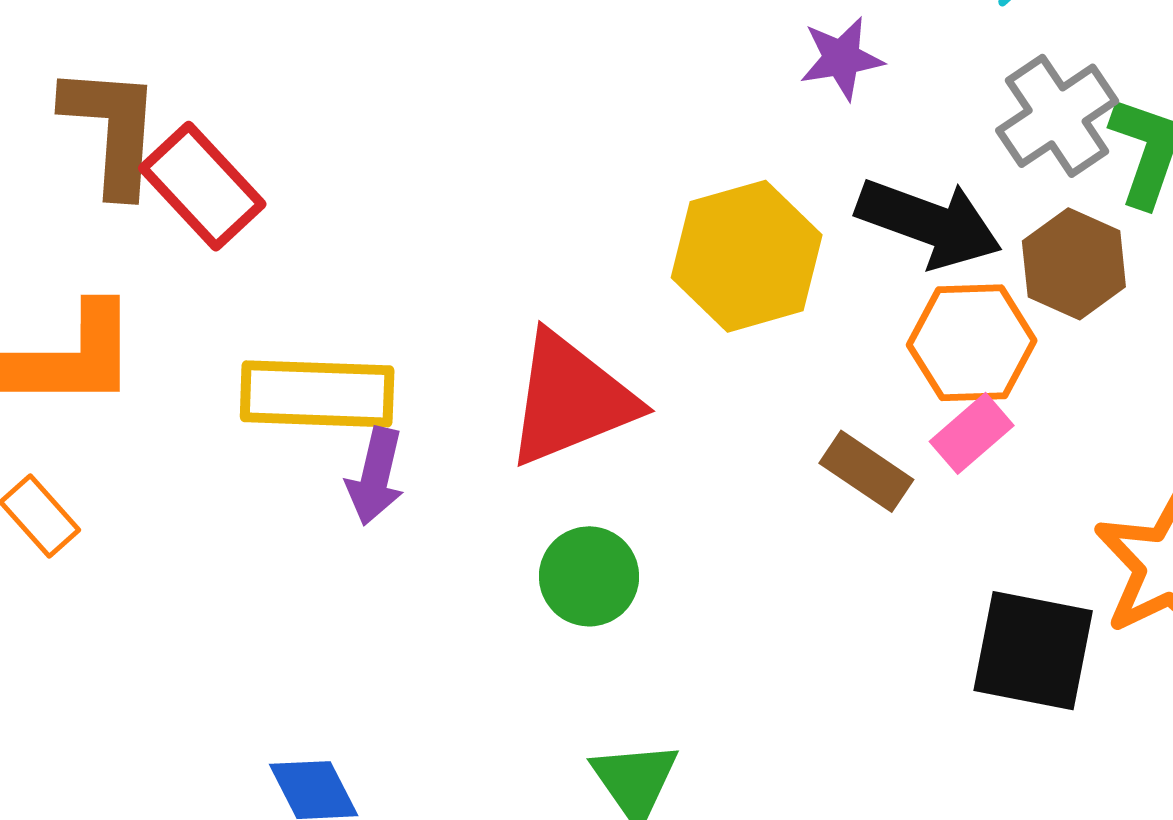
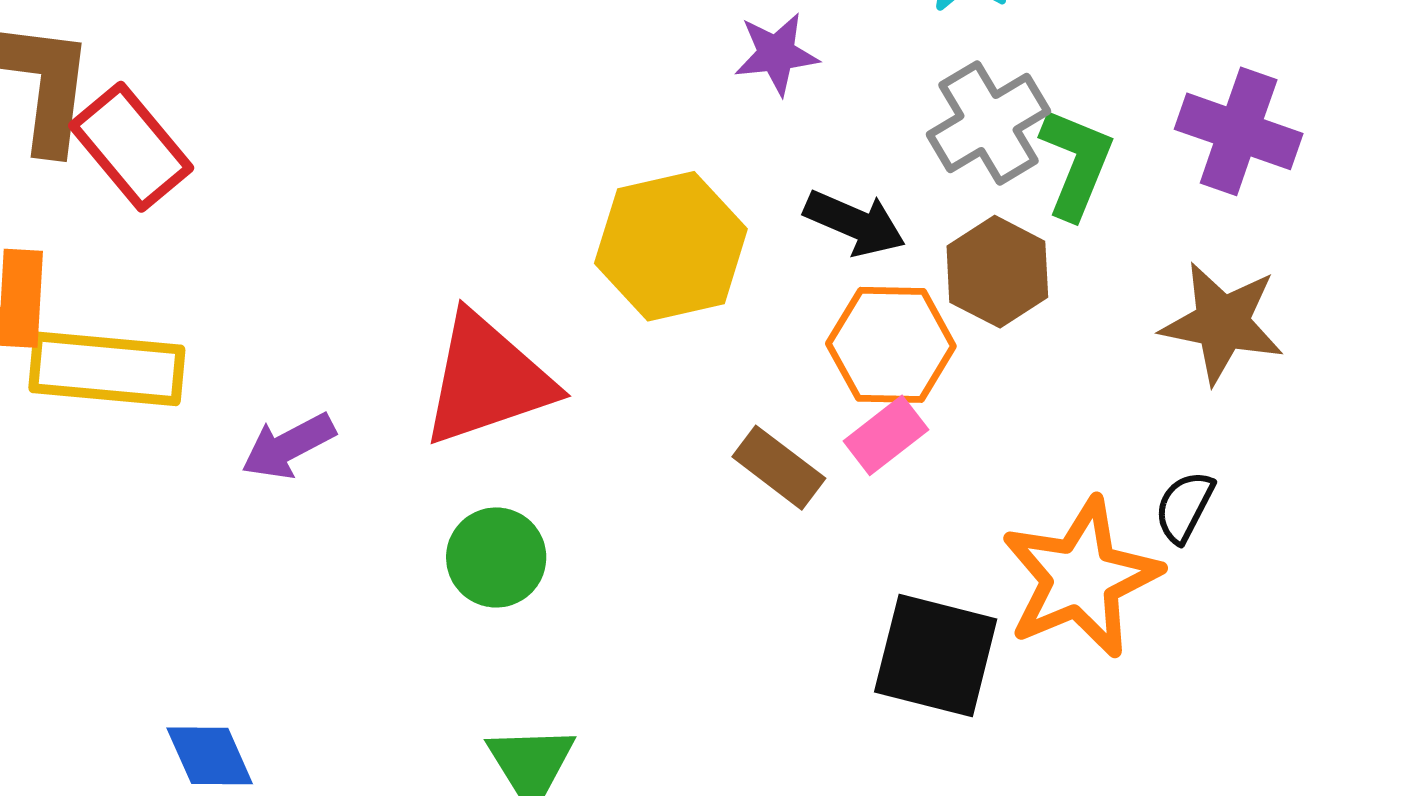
black arrow: (929, 223) -> (855, 223), size x0.7
yellow rectangle: (317, 394) -> (107, 369), moved
purple arrow: (375, 476) -> (288, 446), turned 46

